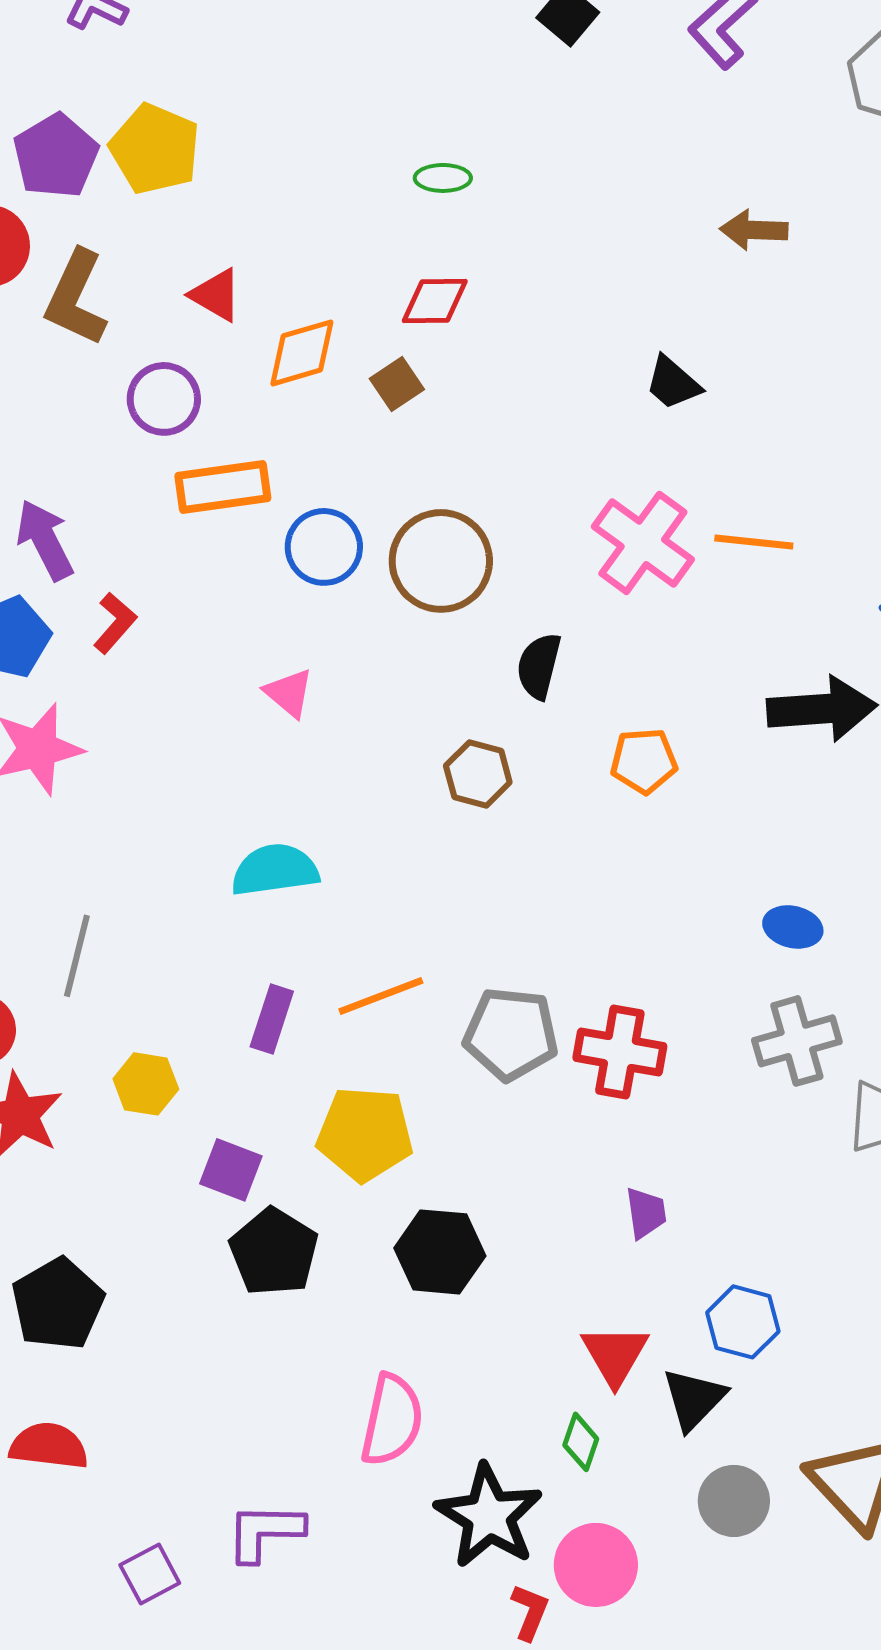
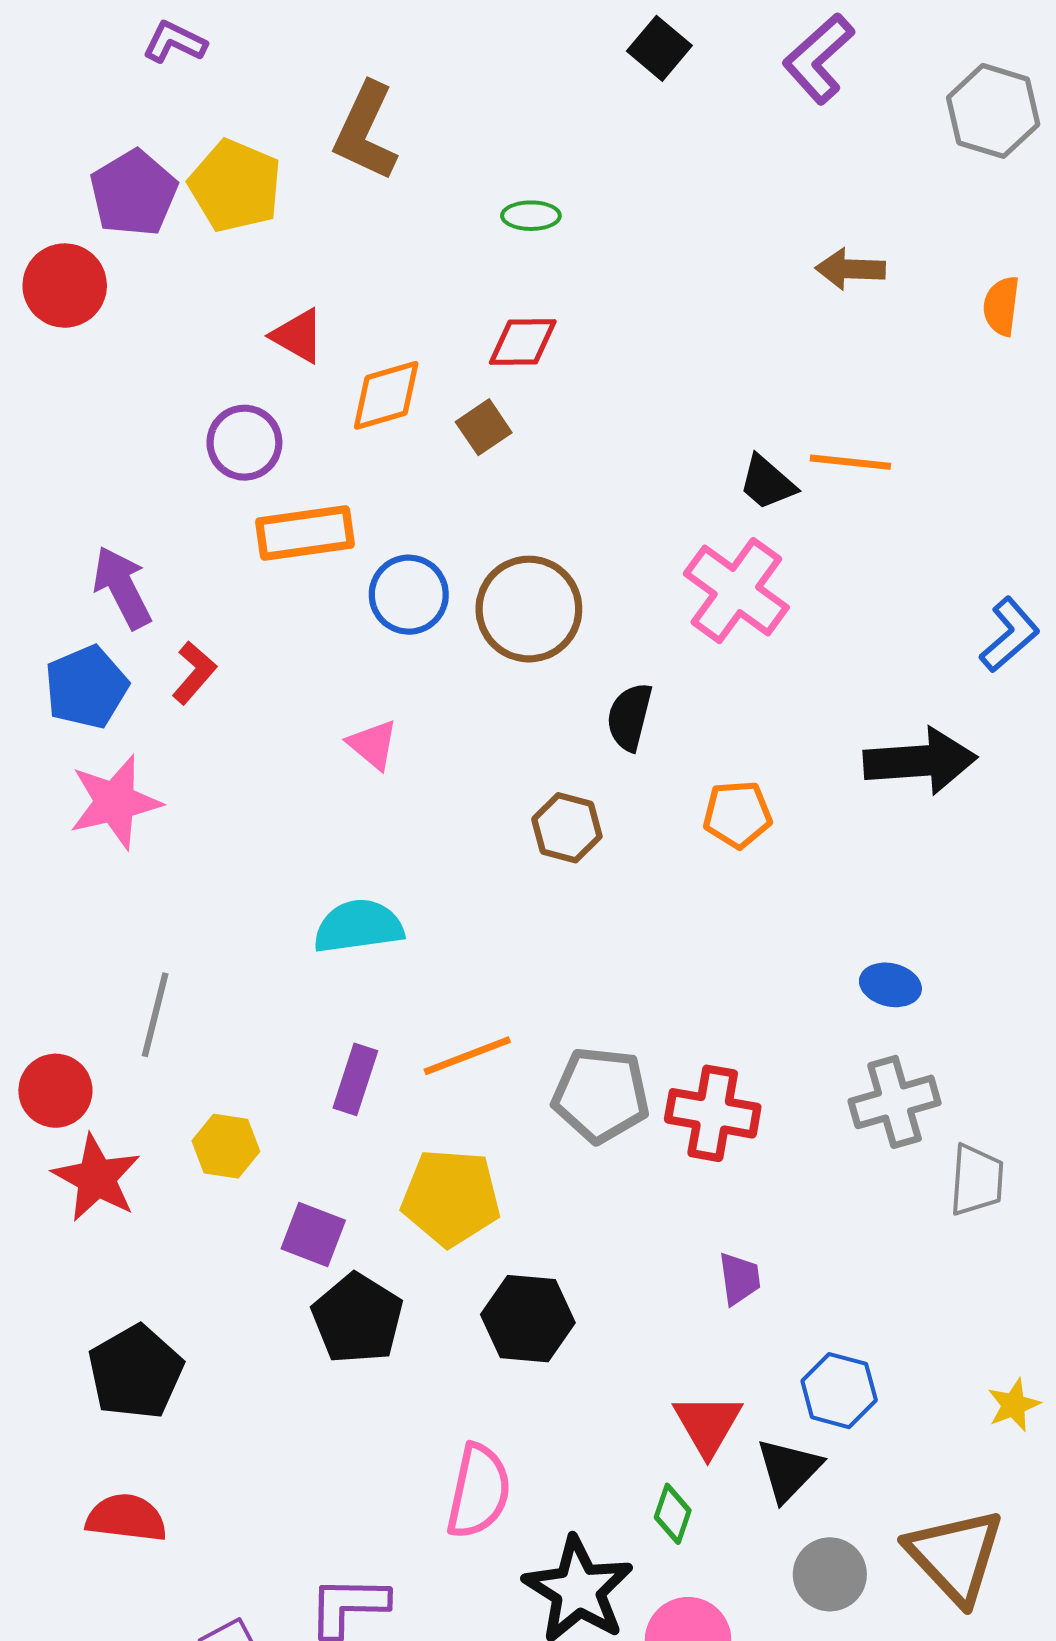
brown L-shape: (76, 298) -> (366, 131), moved
black trapezoid: (673, 383) -> (767, 483), moved
orange line: (754, 542) -> (850, 462), moved

